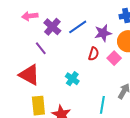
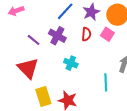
purple cross: (52, 27) -> (57, 36), moved
red triangle: (29, 75) -> (28, 68), turned 30

